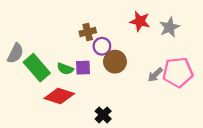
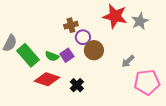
red star: (140, 21) -> (115, 16), size x1.4
purple square: (83, 68) -> (67, 55), turned -32
pink pentagon: (178, 72) -> (147, 82), moved
black cross: (103, 115) -> (77, 85), moved

